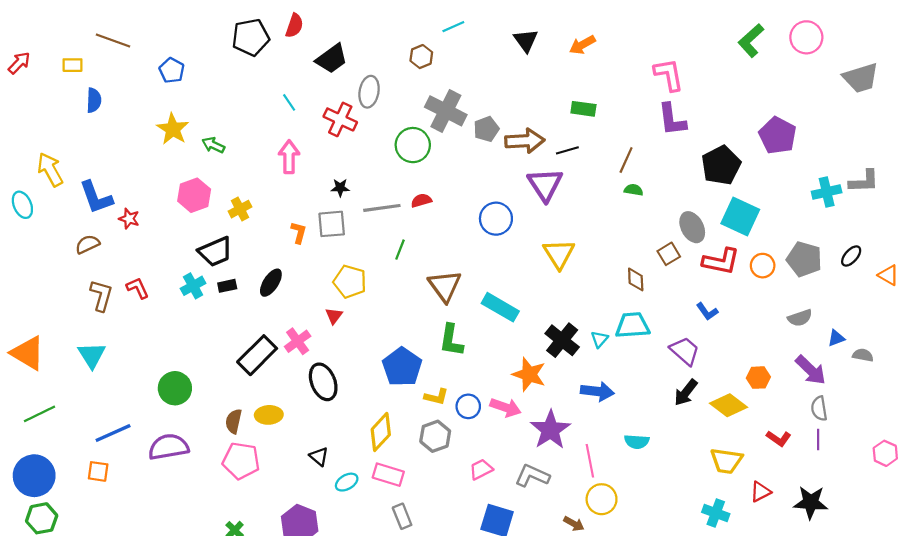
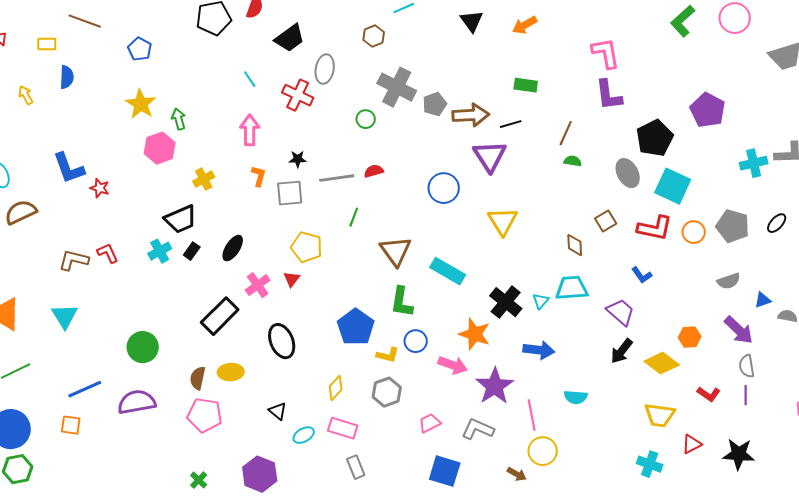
green arrow: (213, 145) -> (179, 119), turned 50
green circle: (413, 145) -> (366, 119), size x0.6
yellow arrow: (50, 170) -> (26, 95), moved, size x0.6
pink hexagon: (194, 195) -> (160, 148), moved
gray ellipse: (692, 227) -> (628, 173), moved
orange L-shape: (299, 233) -> (259, 176), moved
brown semicircle: (87, 244) -> (21, 212), moved, size x1.4
black rectangle: (227, 286) -> (192, 251), turned -42
brown L-shape: (101, 295) -> (74, 260), turned -92
pink cross: (298, 341) -> (258, 285), moved
blue circle: (468, 406) -> (416, 341), moved
yellow diamond: (381, 432) -> (336, 388), size x0.7

